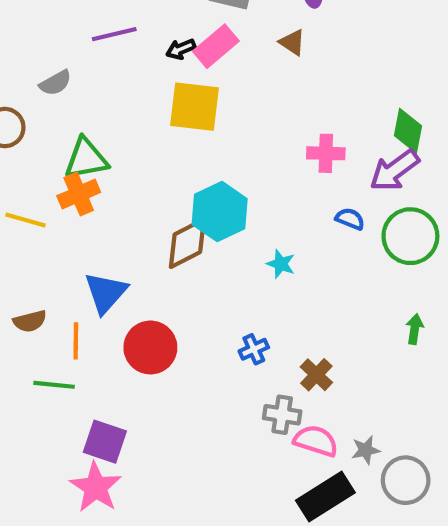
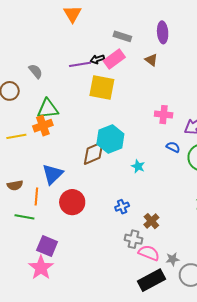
purple line: (114, 34) -> (80, 64), moved
gray semicircle: (55, 83) -> (36, 71), turned -105
yellow line: (26, 220) -> (16, 136), turned -30

